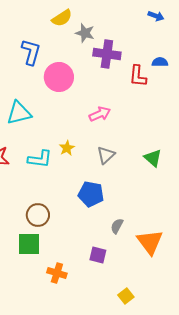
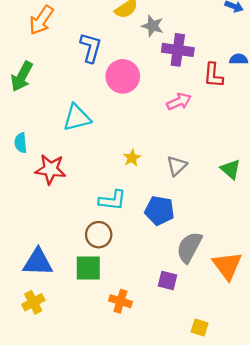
pink arrow: (100, 114) -> (179, 102), moved
cyan L-shape: (40, 159) -> (112, 200), moved
gray semicircle: (117, 226) -> (189, 247), size x1.8
yellow square: (126, 296) -> (200, 328), turned -35

